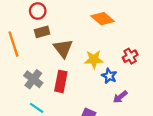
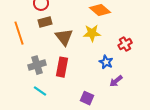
yellow star: (94, 59) -> (92, 33), moved
gray cross: (33, 79) -> (37, 65), turned 36

